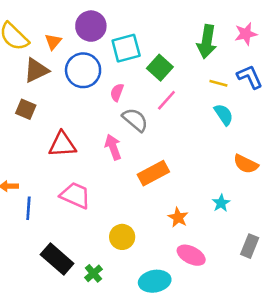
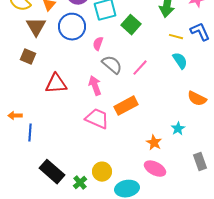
brown triangle: (36, 70) -> (36, 27), turned -35
pink line: (166, 100) -> (140, 68), moved
pink trapezoid: (75, 195) -> (97, 119), moved
orange star: (178, 217) -> (154, 143), moved
yellow circle: (122, 237) -> (102, 172), moved
gray rectangle: (250, 246) -> (200, 162), turned -42

